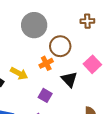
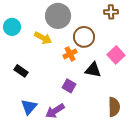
yellow arrow: (19, 73) -> (43, 38), moved
black triangle: (69, 79) -> (93, 70), turned -36

